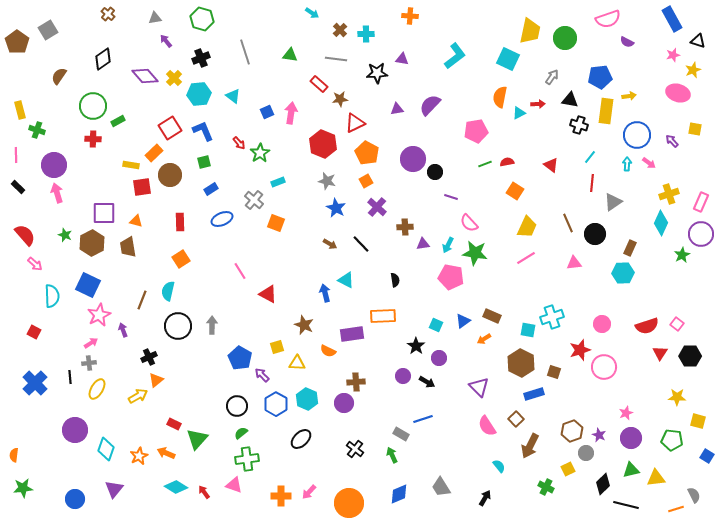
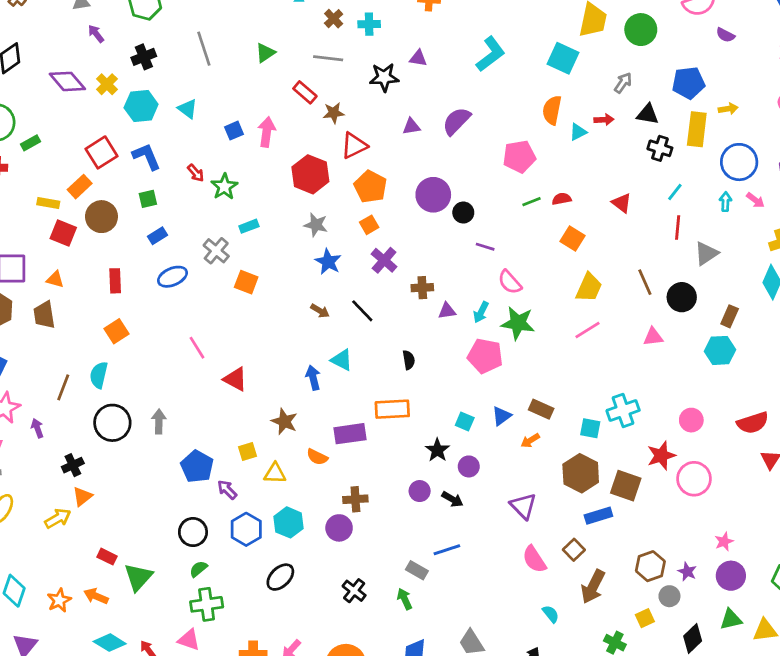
green triangle: (290, 55) -> (265, 53), turned -42
red square: (142, 187) -> (63, 233), turned 30
brown square: (554, 372) -> (626, 486), size x1.6

